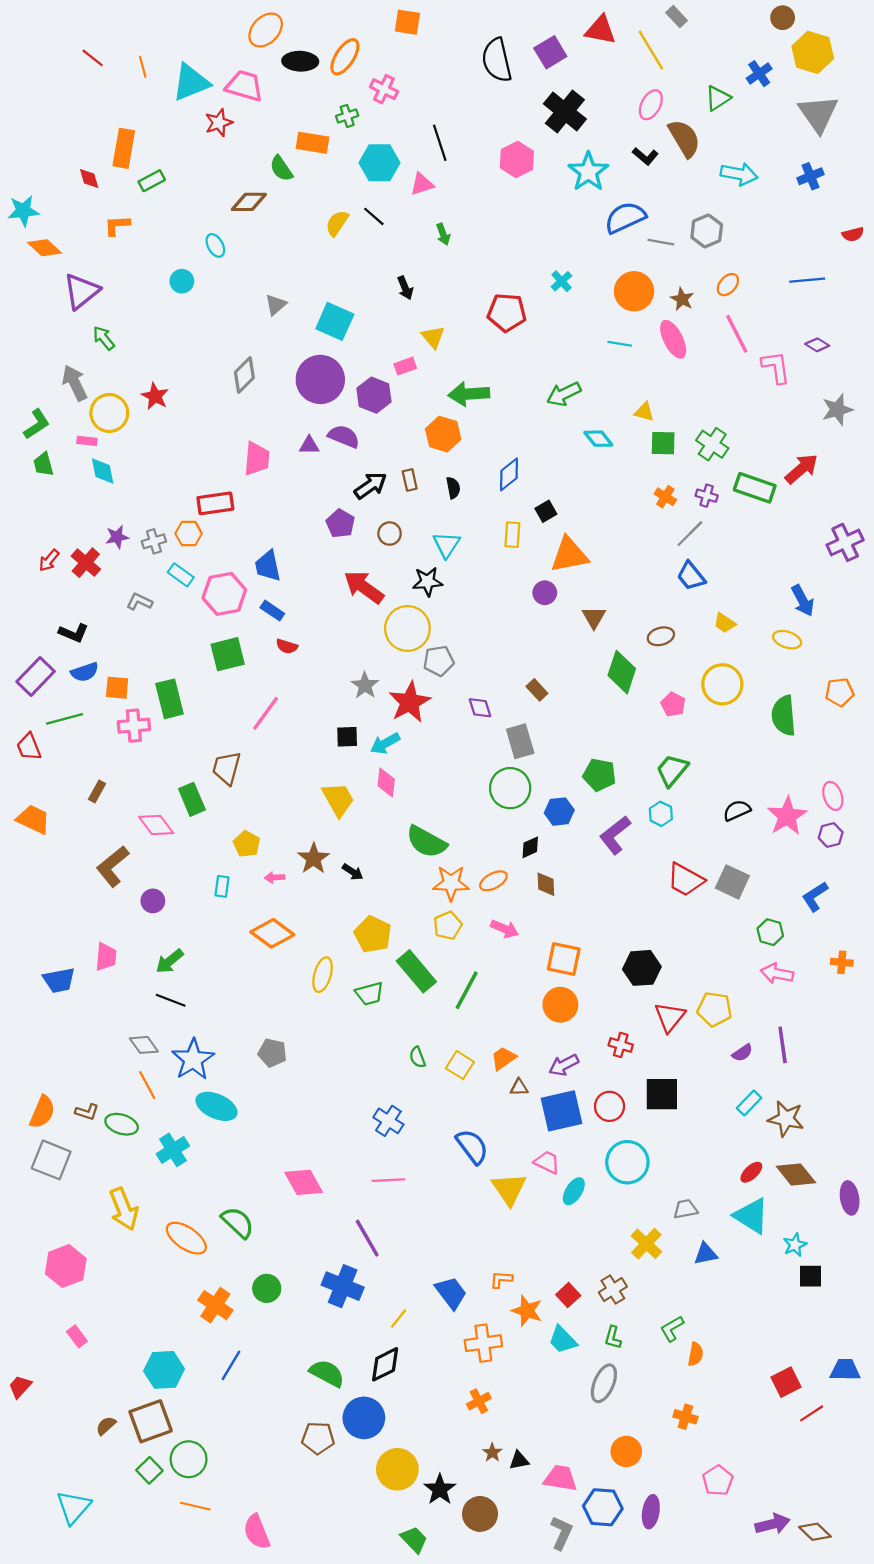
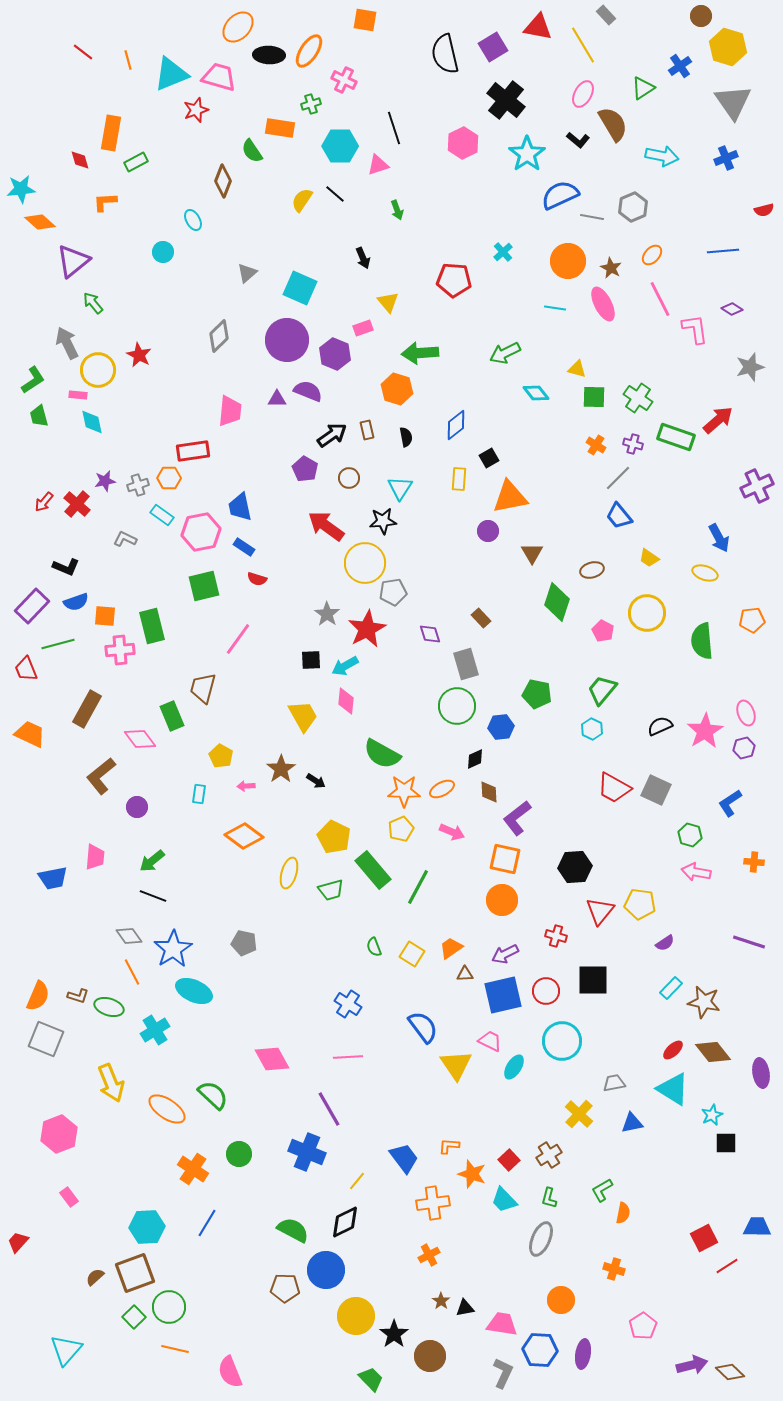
brown diamond: (249, 202) -> (223, 181), turned -68
brown rectangle: (97, 791) -> (87, 709), size x1.8
purple L-shape: (615, 835) -> (517, 818), moved
purple line: (783, 1045) -> (749, 942), moved, turned -64

